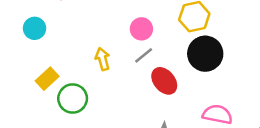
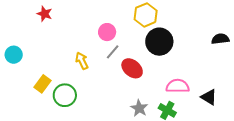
cyan circle: (35, 28) -> (14, 55), moved

